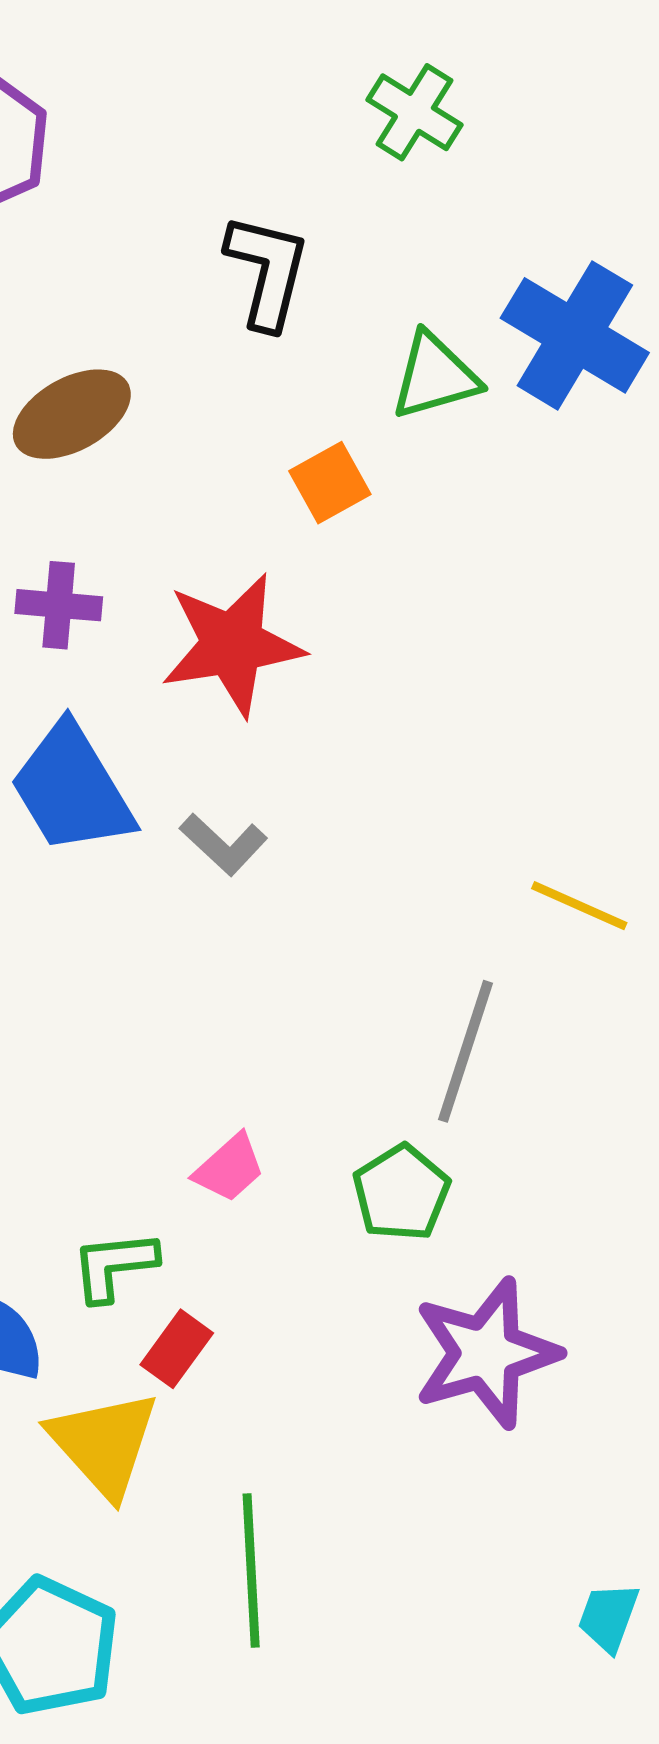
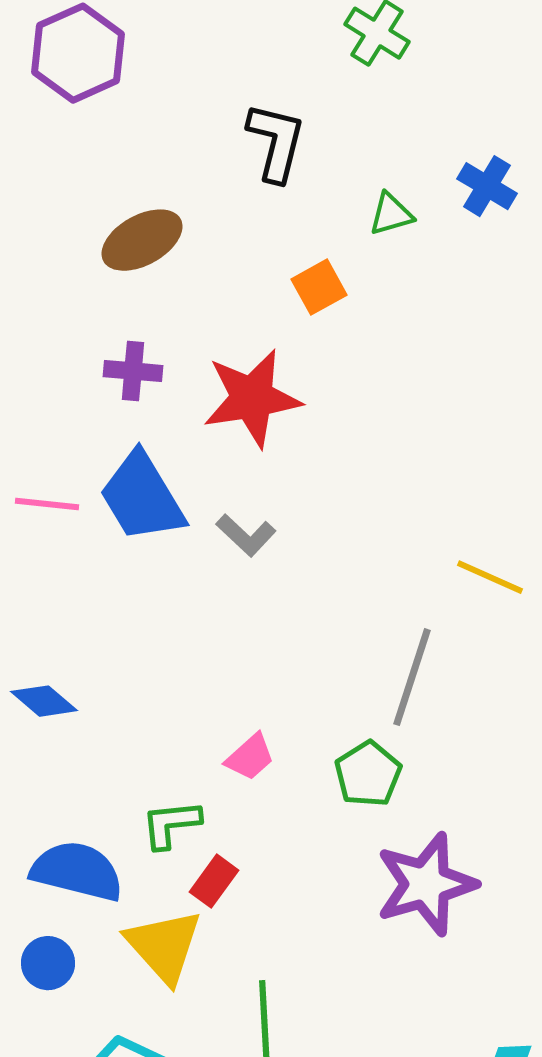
blue cross: (575, 335) -> (487, 186), size x0.6
green triangle: (435, 376) -> (391, 214), size x0.7

